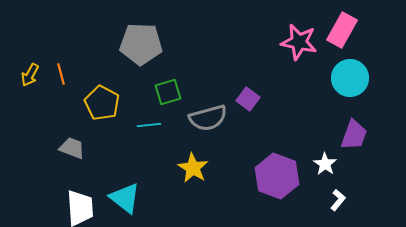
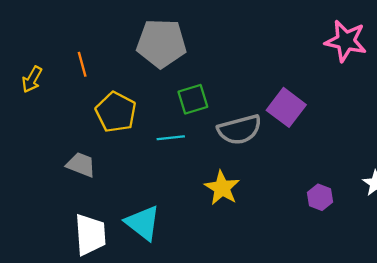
orange line: (61, 74) -> (82, 64), moved
purple square: (248, 99) -> (286, 107), size x1.4
purple hexagon: (277, 176) -> (320, 197), size x0.5

